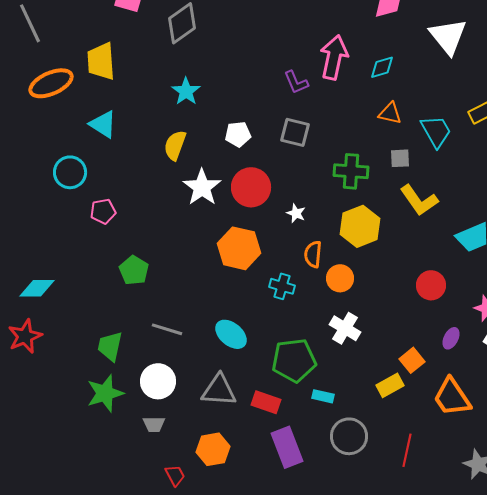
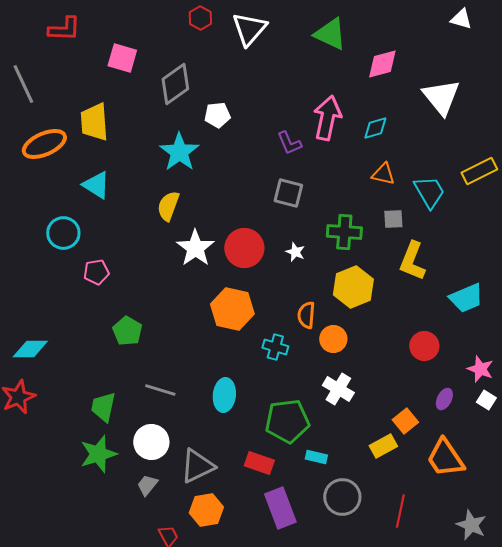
cyan star: (186, 91) -> (179, 152), size x1.4
white pentagon: (238, 134) -> (217, 115), moved
yellow L-shape: (419, 200) -> (412, 261), turned 57
white star: (296, 213) -> (295, 252), moved
cyan ellipse: (231, 334) -> (224, 395), turned 56
gray triangle: (219, 390) -> (197, 466), moved, turned -30
gray trapezoid: (154, 424) -> (147, 485), turned 130

